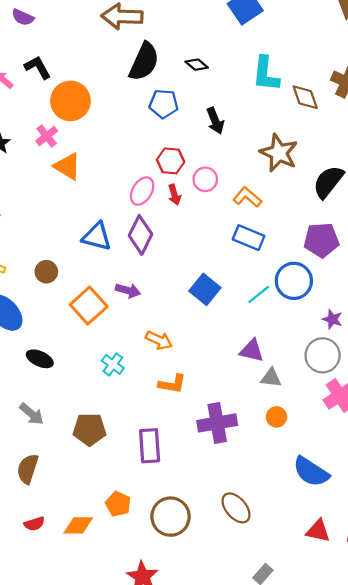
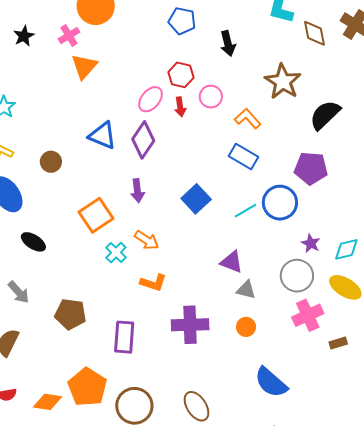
orange triangle: (67, 166) -> (84, 66), turned 32
purple arrow: (128, 290) -> (137, 191), moved, turned 60
orange square: (89, 306) -> (96, 215), moved
cyan cross: (113, 364) -> (116, 252), moved
orange pentagon: (118, 504) -> (87, 387), size x1.6

